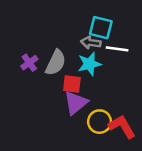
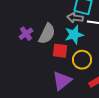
purple triangle: (76, 103) -> (62, 81), moved
yellow circle: (100, 122) -> (82, 60), moved

